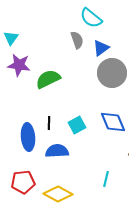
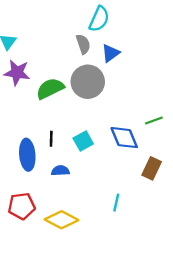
cyan semicircle: (91, 18) -> (99, 19), turned -105
gray circle: (112, 73) -> (88, 82), moved
blue semicircle: (57, 151) -> (60, 171), size x0.7

